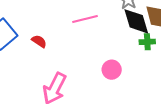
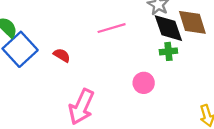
green cross: (147, 42) -> (168, 51), moved

